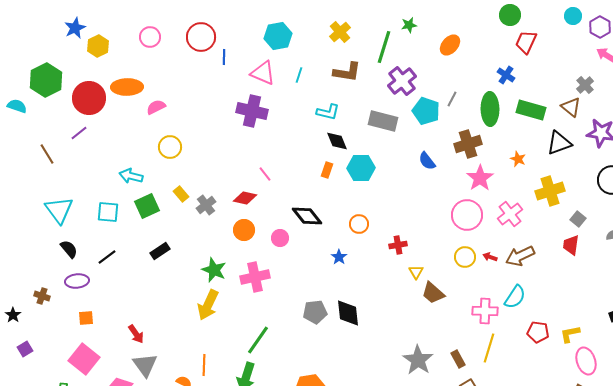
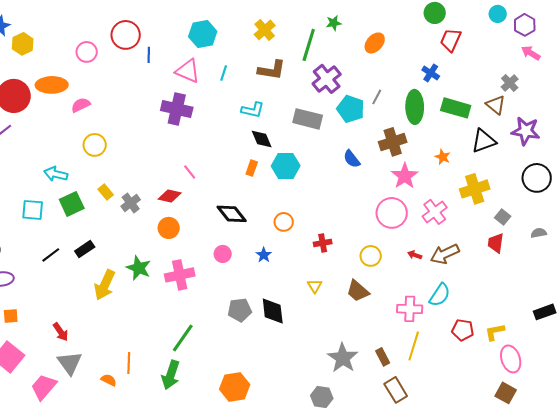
pink circle: (150, 37) -> (87, 52), moved
pink circle: (280, 238) -> (223, 254), moved
black line: (107, 257) -> (51, 255), moved
yellow circle: (465, 257) -> (371, 256), moved
yellow triangle: (416, 272) -> (315, 286), moved
yellow arrow: (208, 305) -> (105, 285), moved

